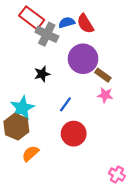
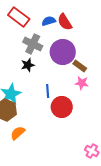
gray cross: (47, 34) -> (33, 44), moved
blue line: (65, 104) -> (48, 91), turned -40
red circle: (74, 134) -> (62, 107), moved

